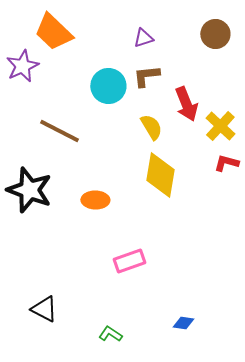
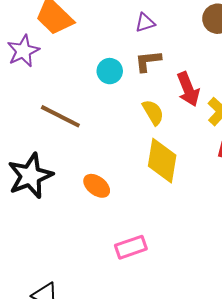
cyan circle: (108, 86) -> (110, 71), size x0.7
black star: (29, 190) -> (30, 176), turned 30
orange ellipse: (95, 200) -> (97, 186), turned 36

